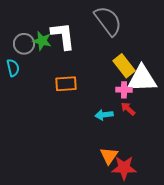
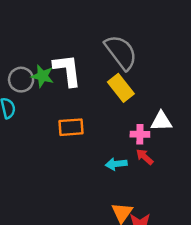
yellow rectangle: (124, 66) -> (121, 88), moved
white triangle: (142, 79) -> (161, 121), size x0.6

